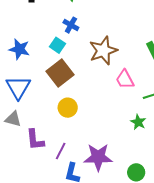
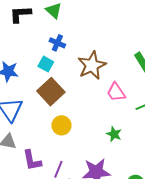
green star: (138, 122) -> (114, 134), moved

